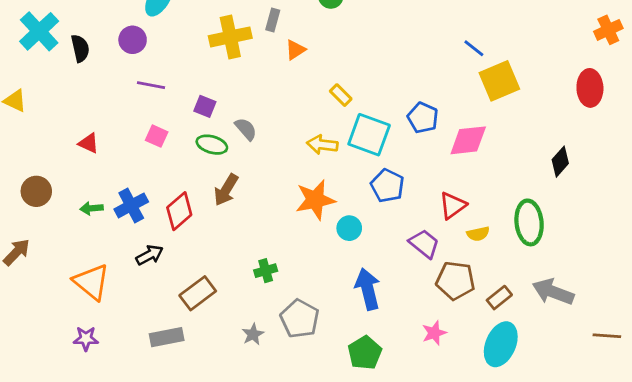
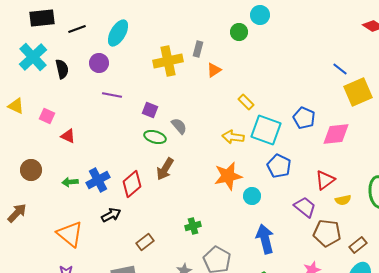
pink square: (157, 136) -> (47, 116), moved
brown rectangle: (198, 293) -> (145, 242), size x0.7

